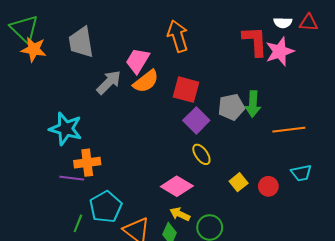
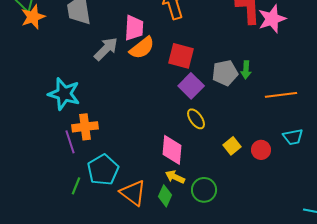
orange star: (34, 49) -> (33, 17), turned -30
pink trapezoid: (138, 61) -> (134, 28), turned 152
green arrow: (253, 104) -> (246, 70), size x0.7
purple line: (72, 178) -> (70, 142), turned 65
pink diamond: (177, 186) -> (172, 150), turned 64

